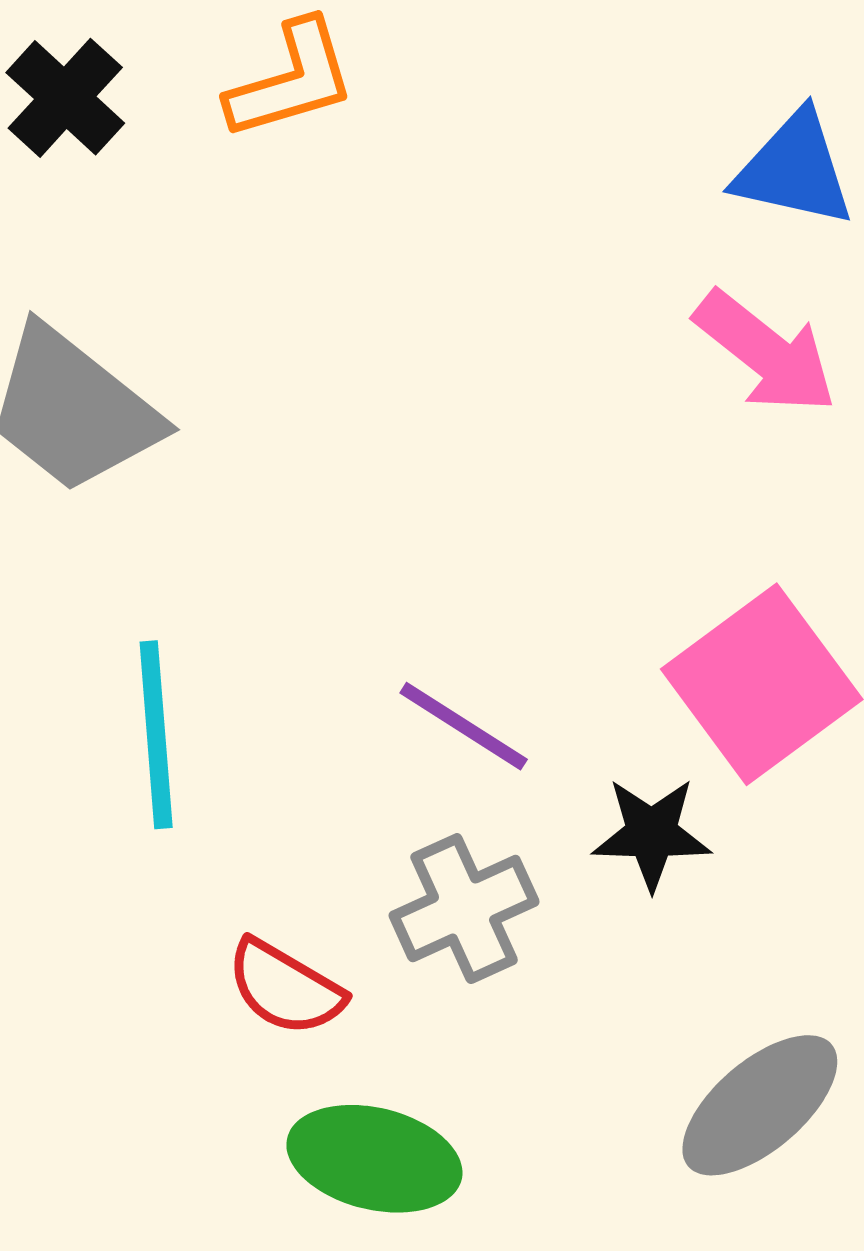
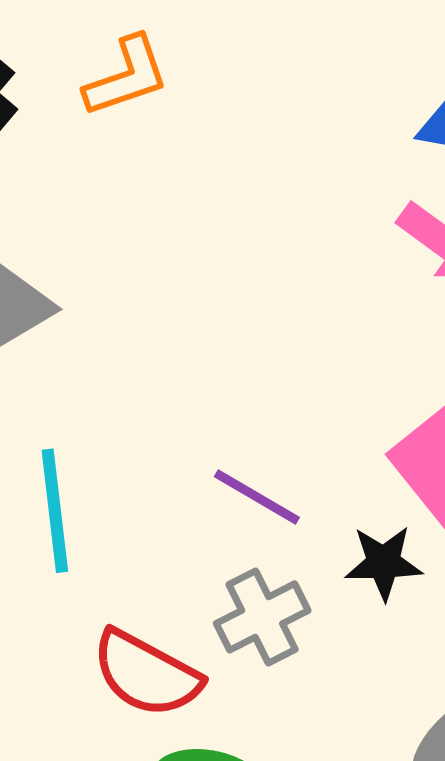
red semicircle: (285, 988) -> (146, 674), size x1.4

